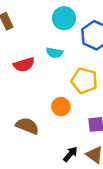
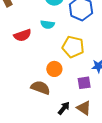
brown semicircle: (27, 126) -> (40, 88), moved

